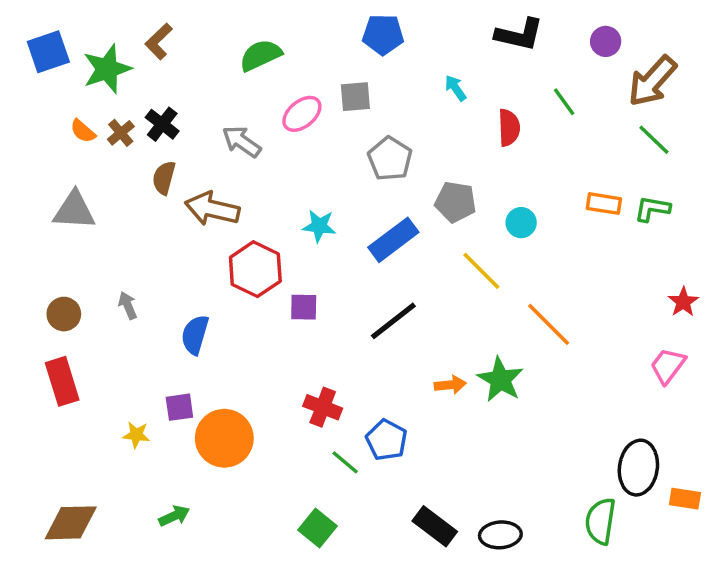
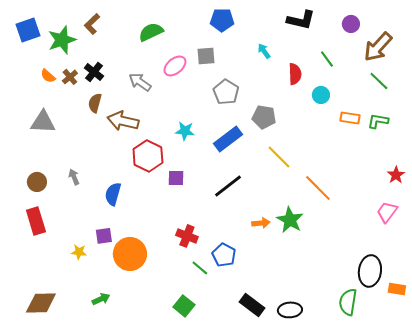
cyan circle: (521, 223) -> (321, 95), moved

